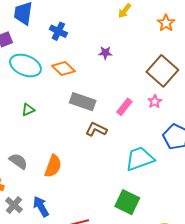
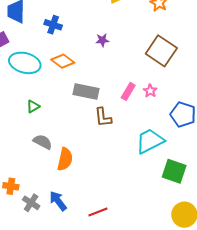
pink star: (155, 102) -> (150, 91), moved
brown L-shape: (96, 129) -> (103, 117), turned -115
gray semicircle: (18, 161) -> (43, 142), moved
green square: (127, 202) -> (174, 171), moved

